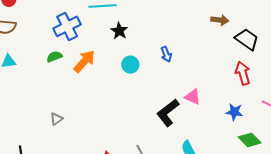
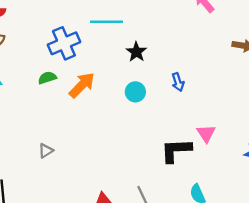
black star: (119, 31) -> (136, 52), moved
pink triangle: (193, 97) -> (206, 133), turned 30
black L-shape: (168, 113) -> (176, 150), turned 32

